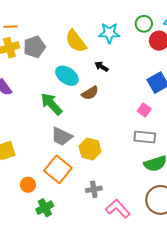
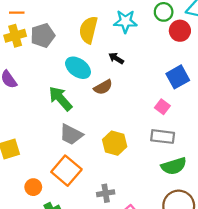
yellow semicircle: (76, 41) -> (88, 30), turned 50
yellow hexagon: (90, 149) -> (115, 143), moved

